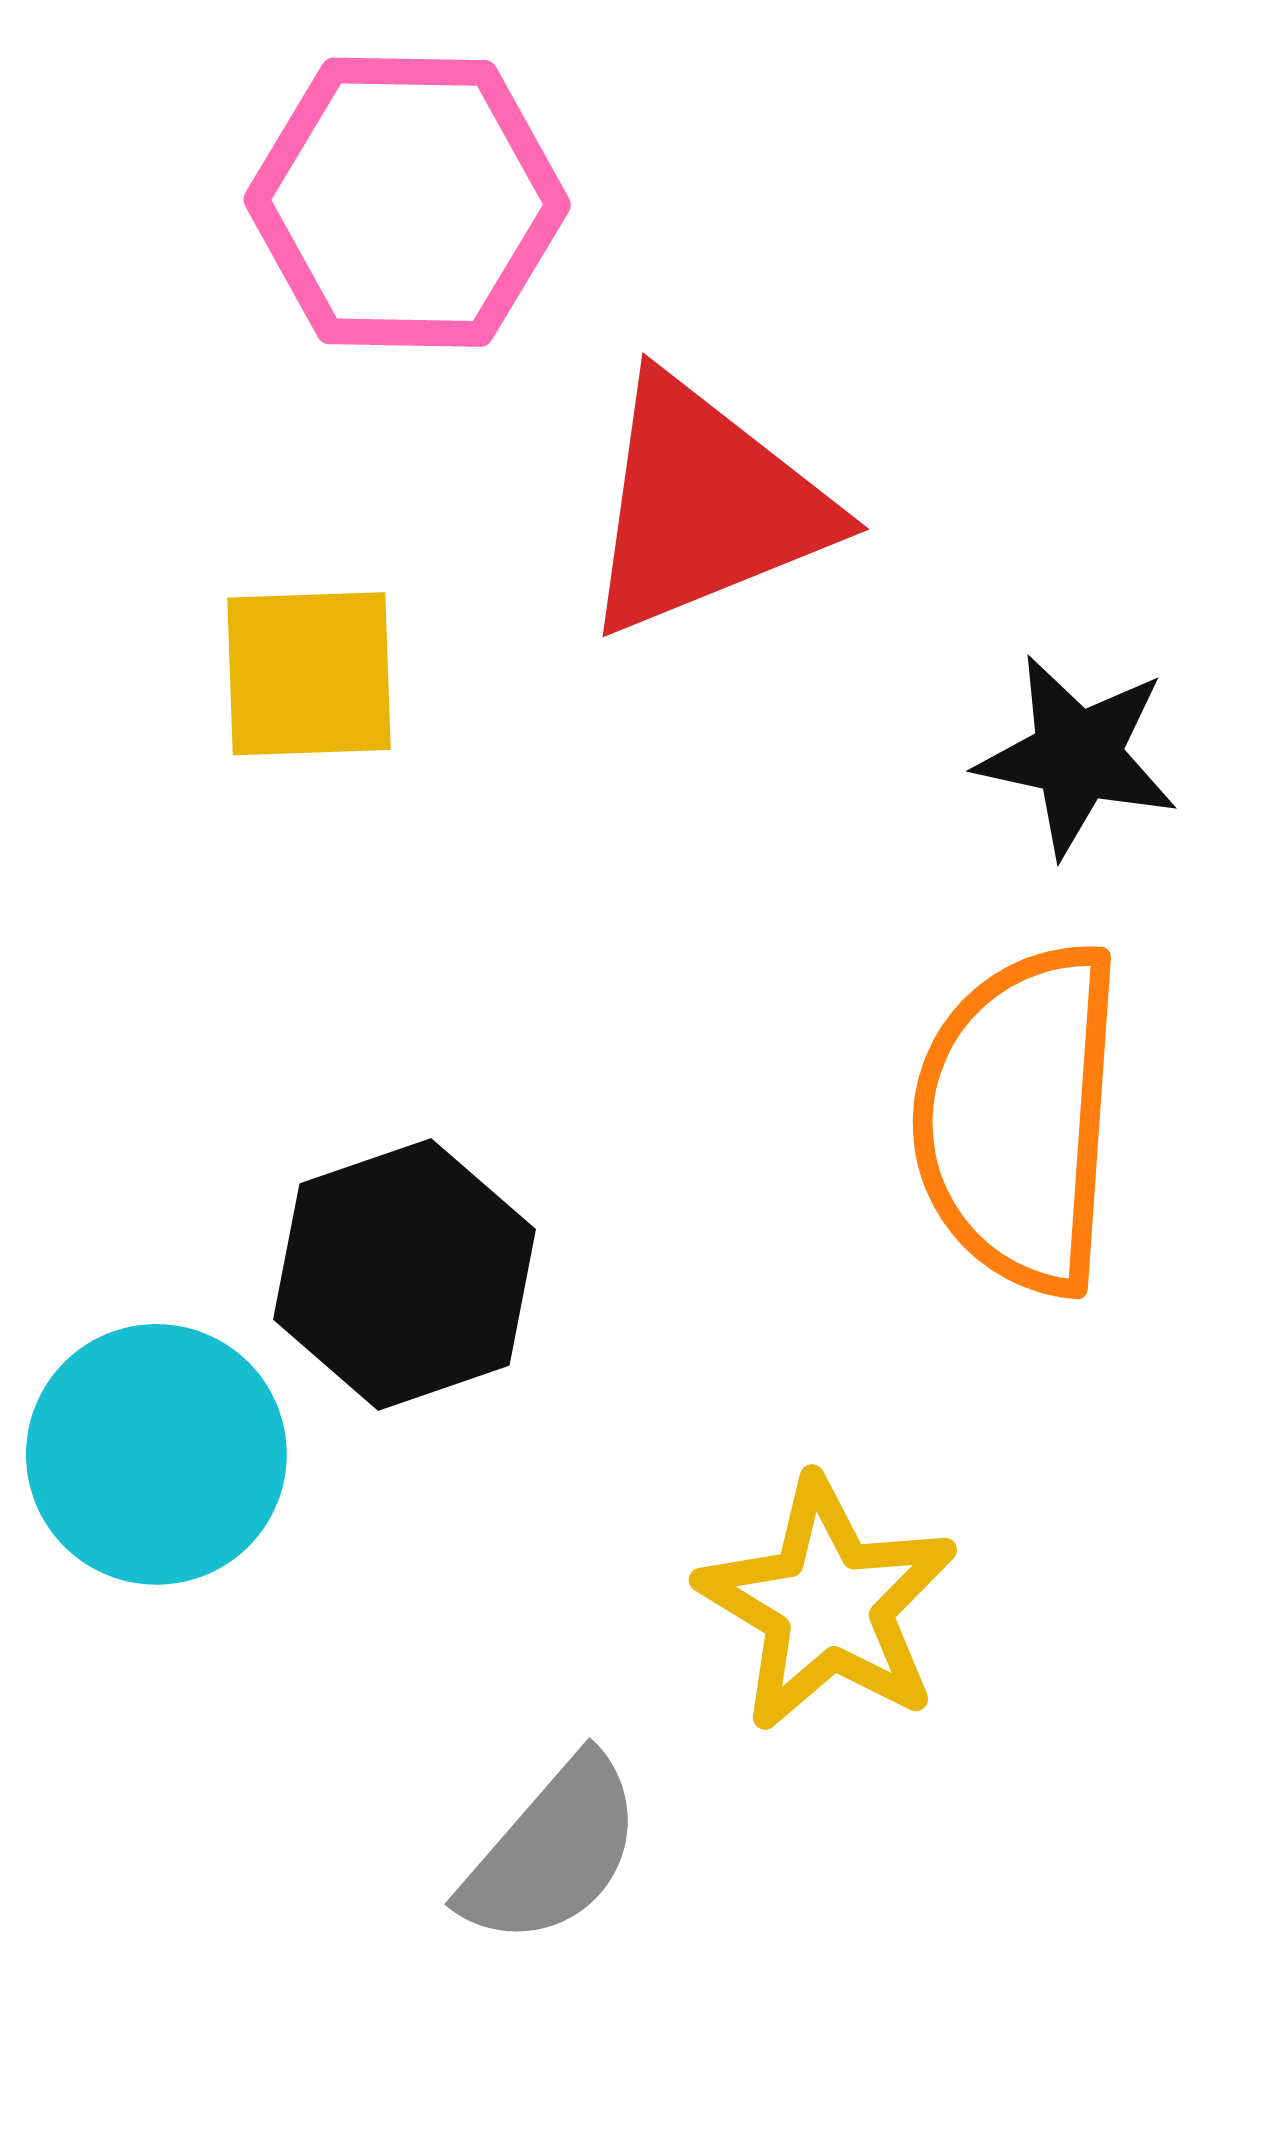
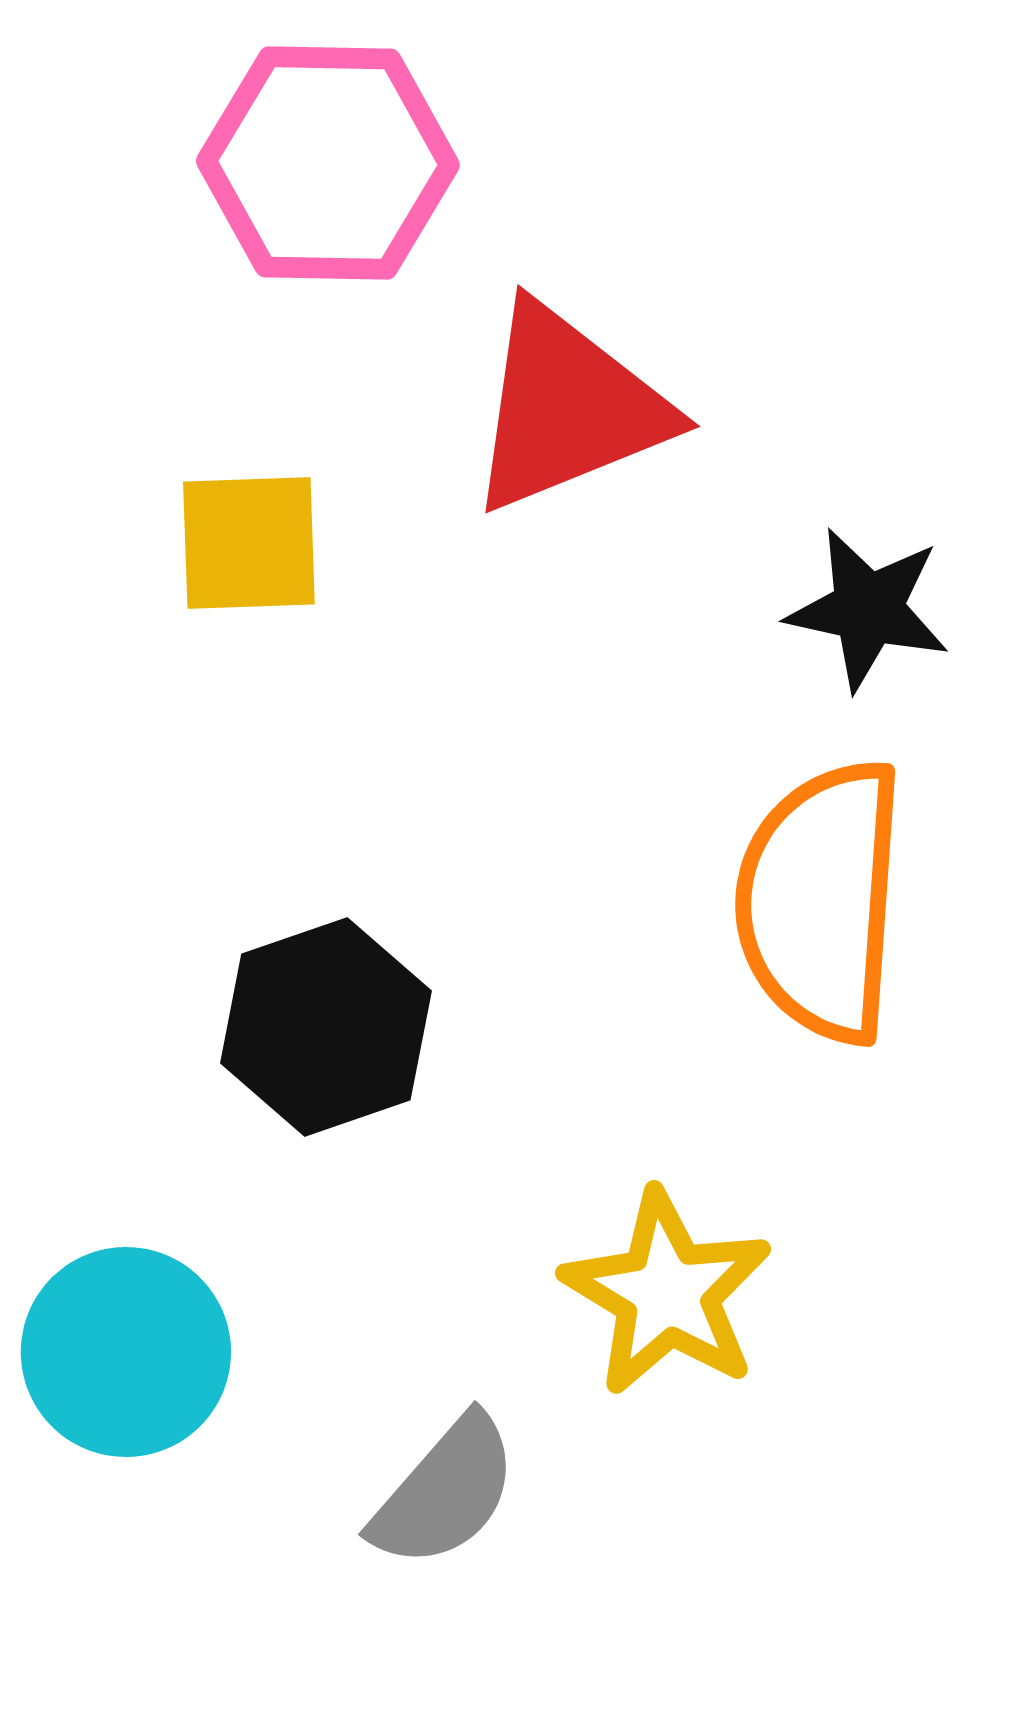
cyan circle: (156, 1454) -> (126, 1352), moved

